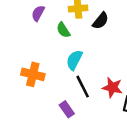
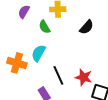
black semicircle: (101, 21) -> (87, 27), moved
cyan semicircle: (74, 60) -> (39, 53), moved

